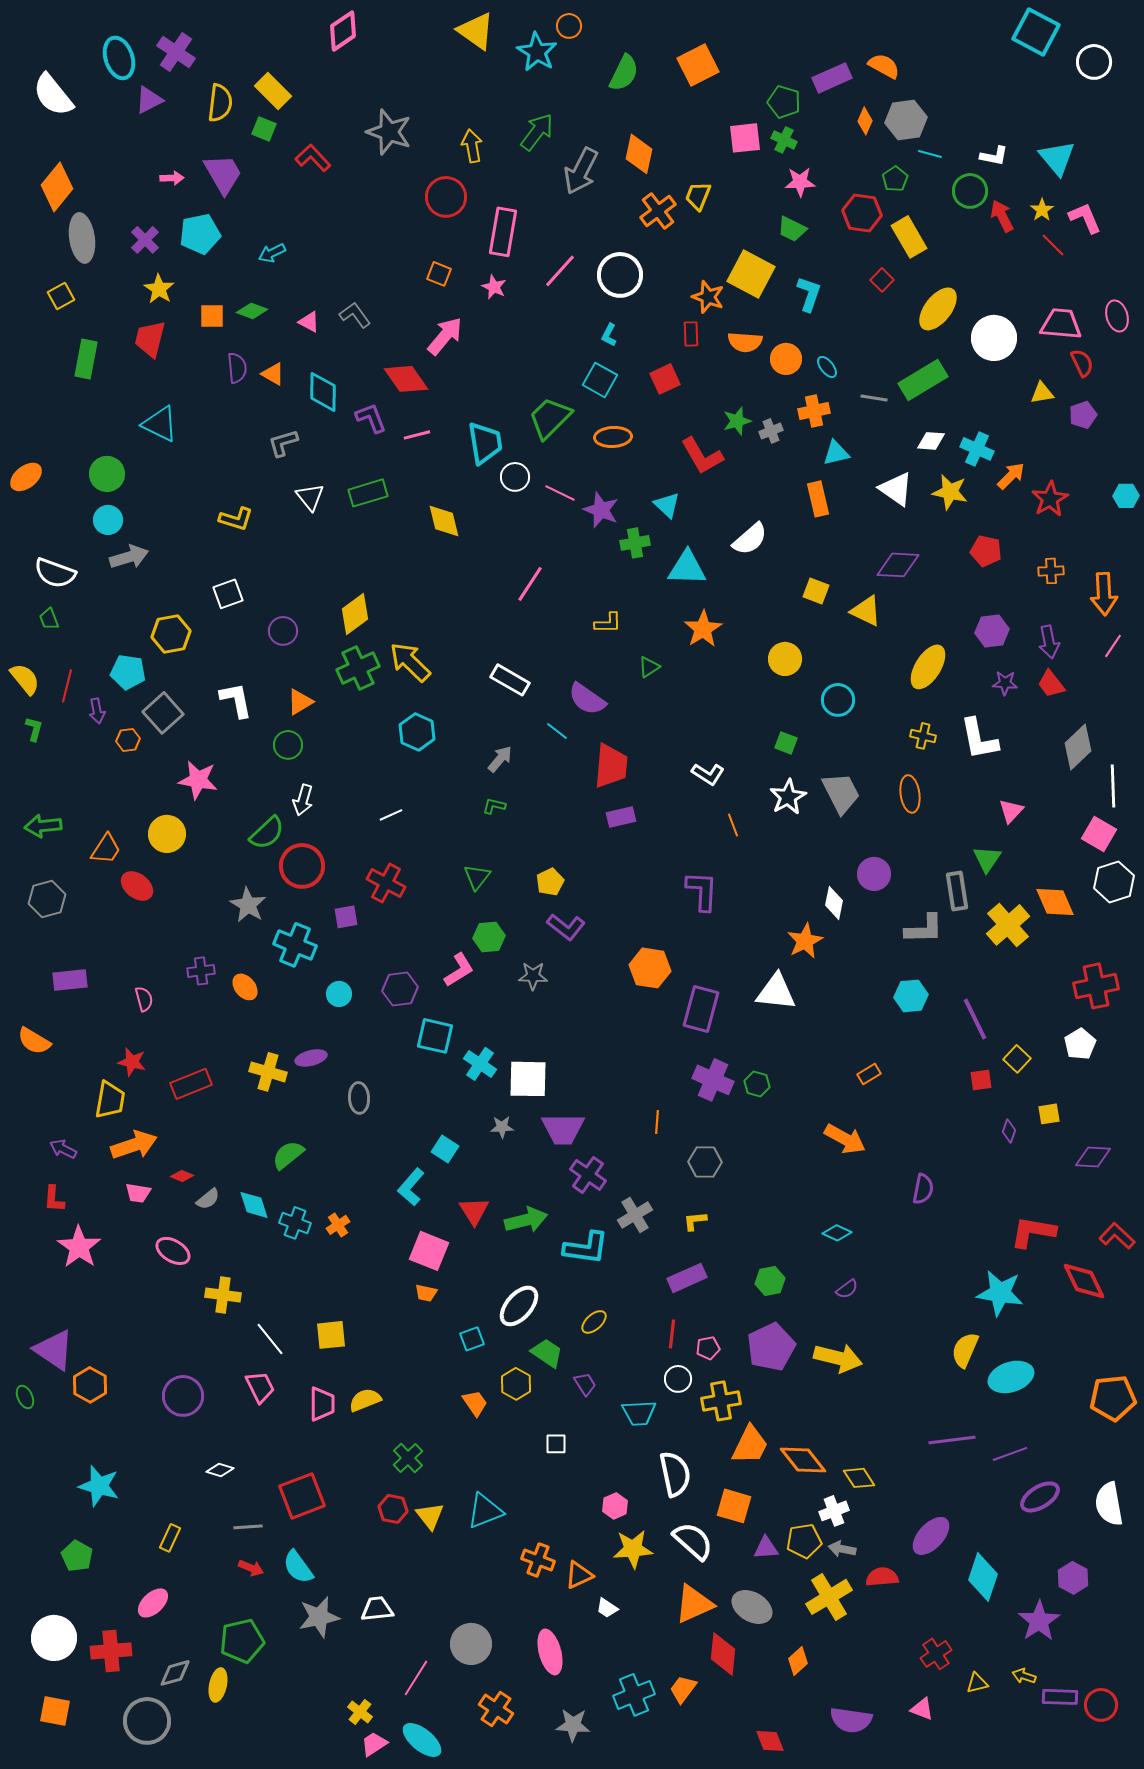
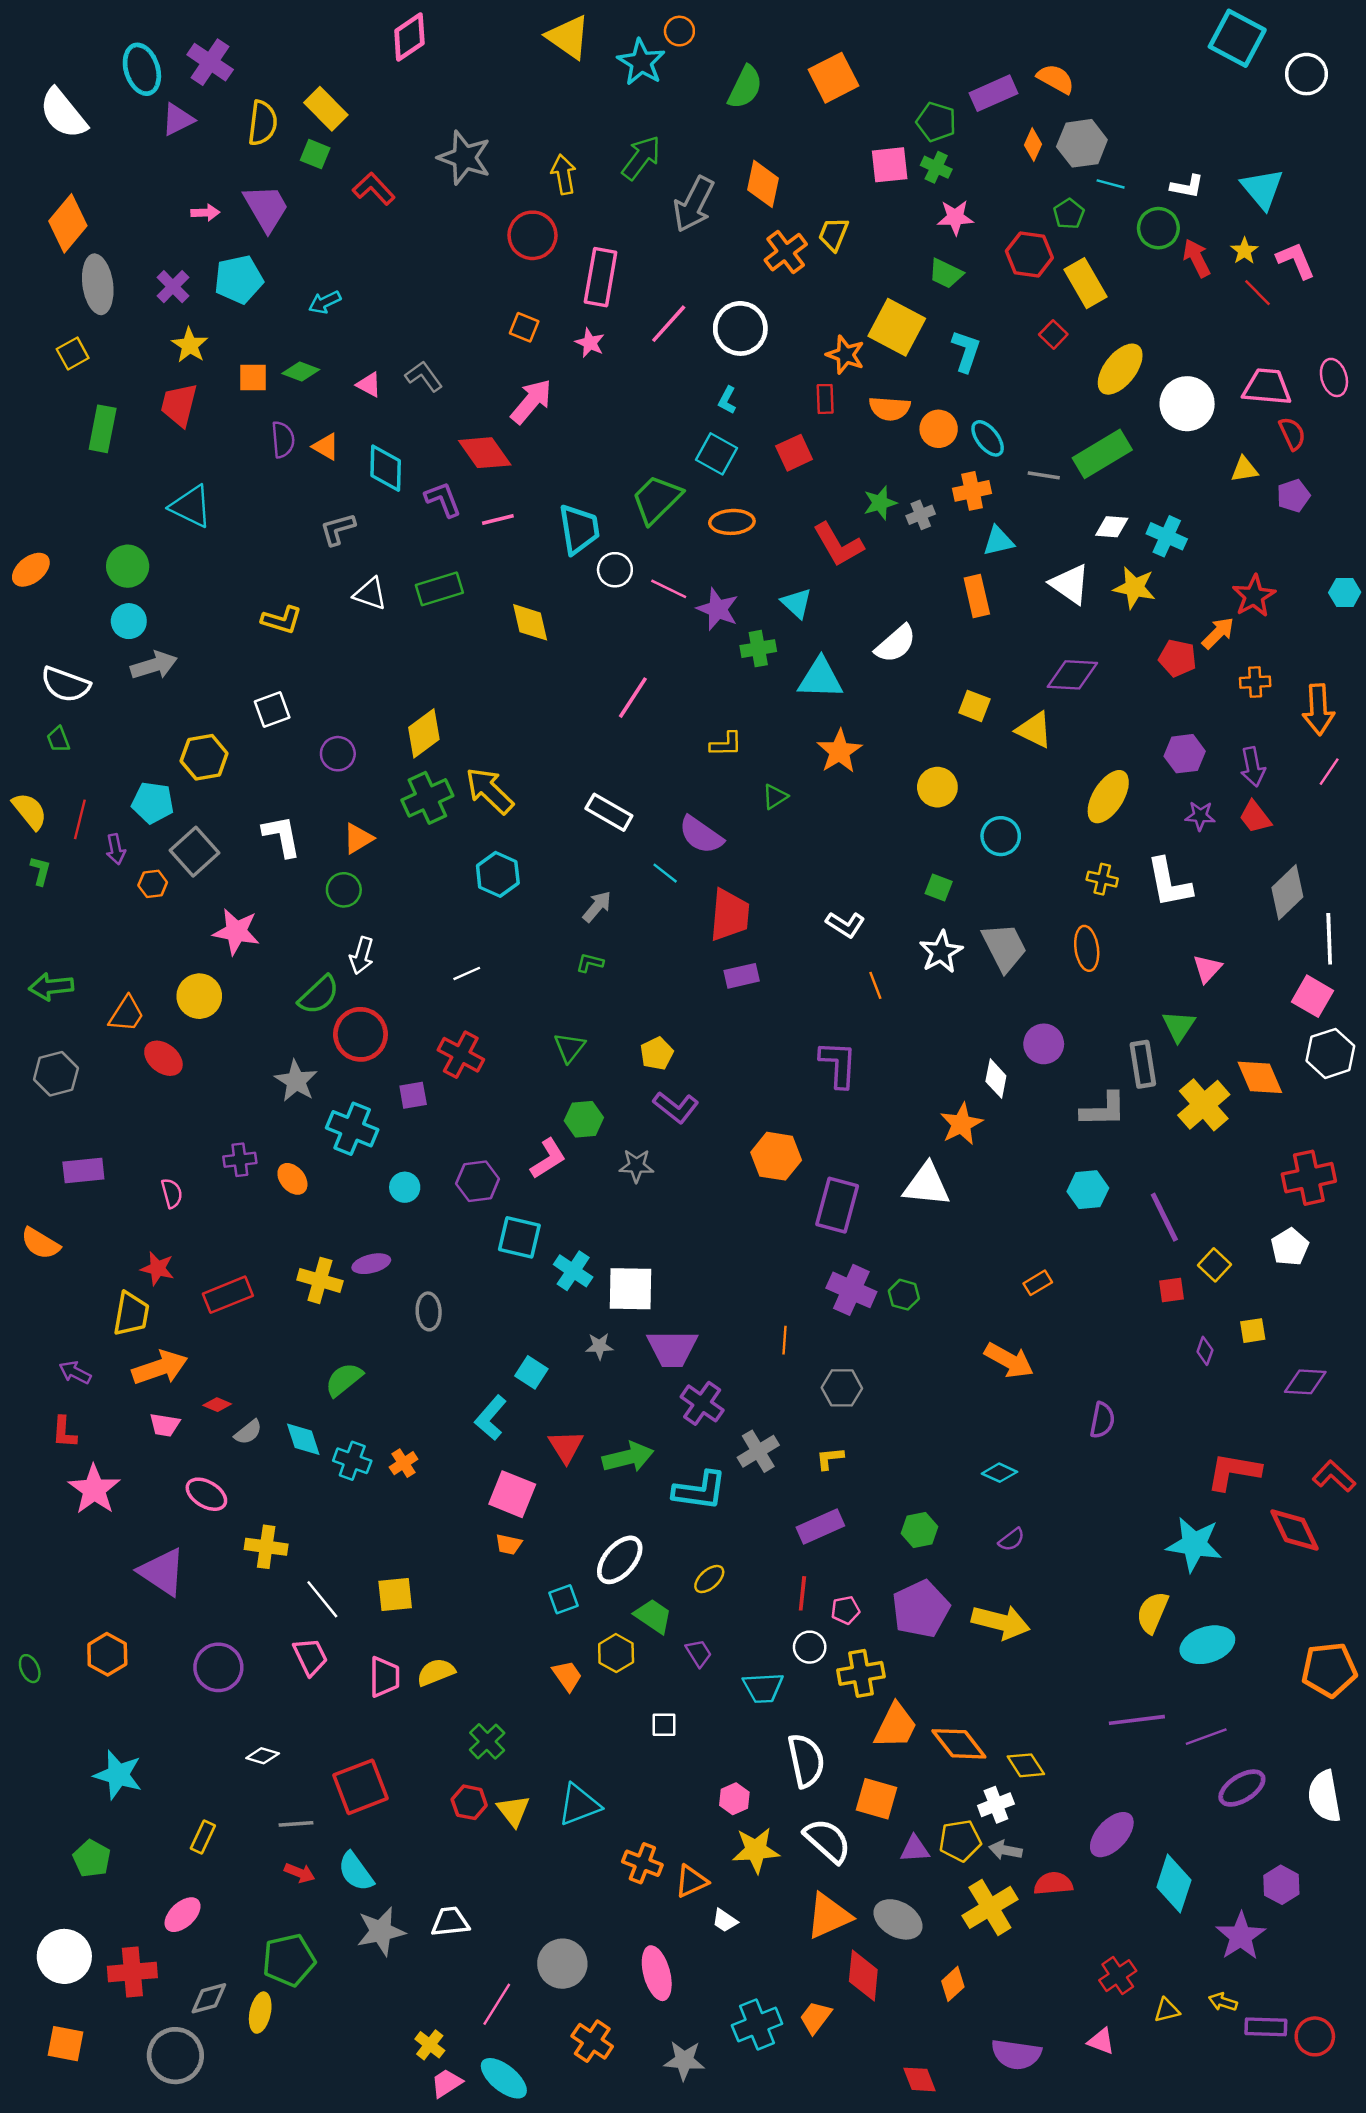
cyan ellipse: (827, 367) -> (988, 438), size x1.4
orange arrow: (1011, 476) -> (1218, 633), moved
white triangle: (310, 497) -> (370, 594), turned -32
purple triangle: (54, 1350) -> (162, 1572), moved

